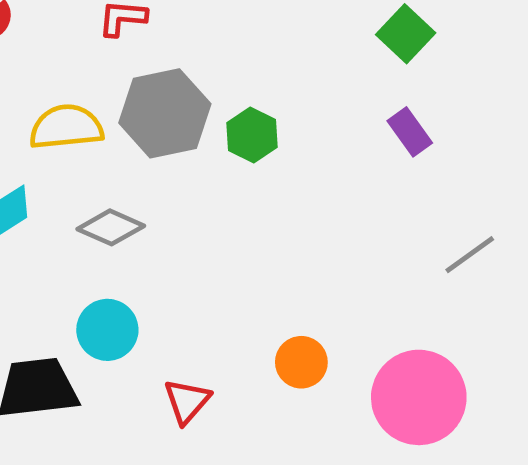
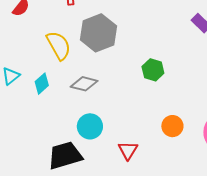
yellow semicircle: (66, 127) -> (59, 45), turned 76
green hexagon: (252, 135) -> (153, 70), moved

